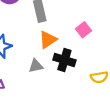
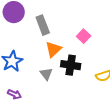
gray triangle: (36, 66) -> (46, 74), turned -48

